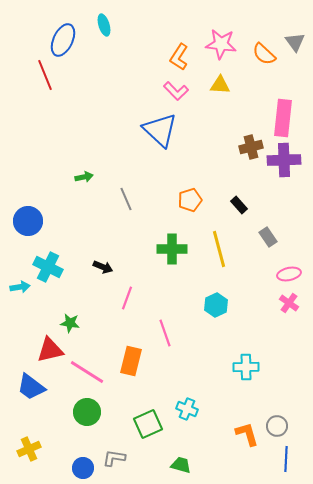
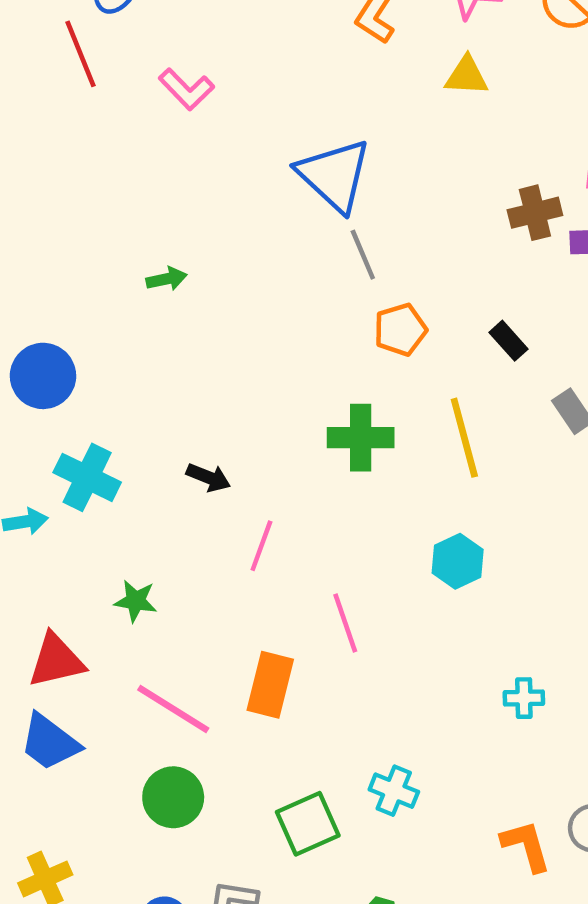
pink L-shape: (176, 91) -> (186, 89), moved
gray line: (126, 199) -> (363, 255), moved
red triangle: (50, 350) -> (56, 661), moved
cyan cross: (246, 367) -> (524, 698), size x0.7

